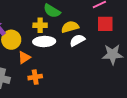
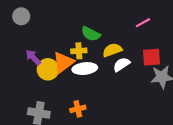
red square: (105, 24) -> (151, 57), moved
orange triangle: (24, 57) -> (63, 62), moved, size x1.5

